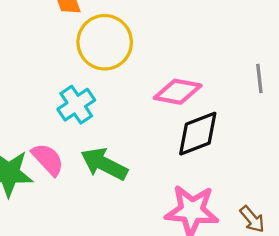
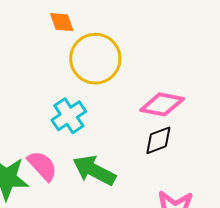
black diamond: (198, 134) -> (158, 140), moved, size x0.7

